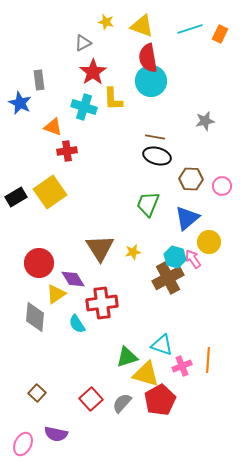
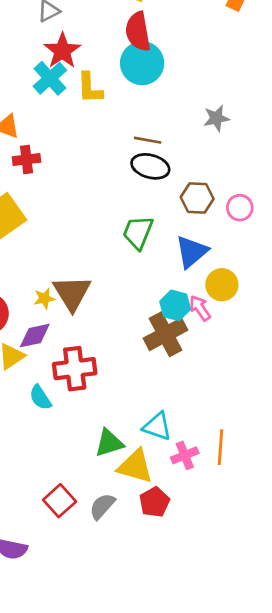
cyan cross: (84, 107) -> (50, 78), moved, turned 30
yellow star: (133, 252) -> (44, 298), moved
purple diamond: (73, 279) -> (35, 336), turned -70
red pentagon: (160, 400) -> (154, 502), size x0.7

